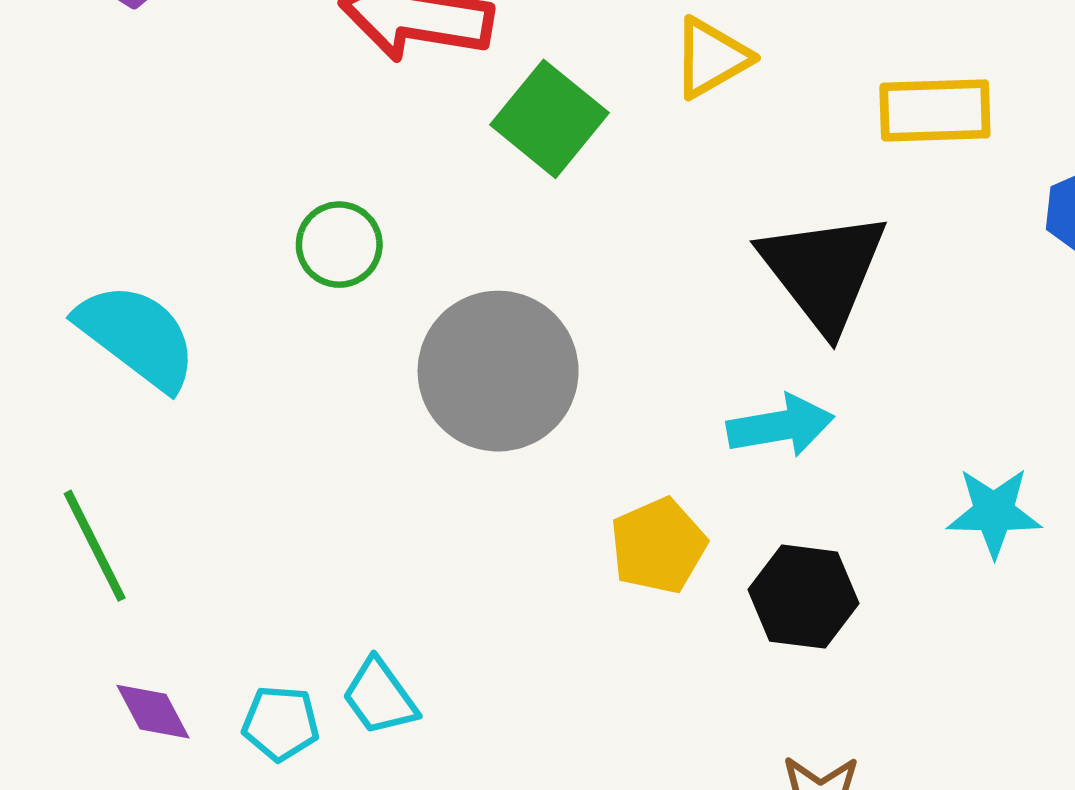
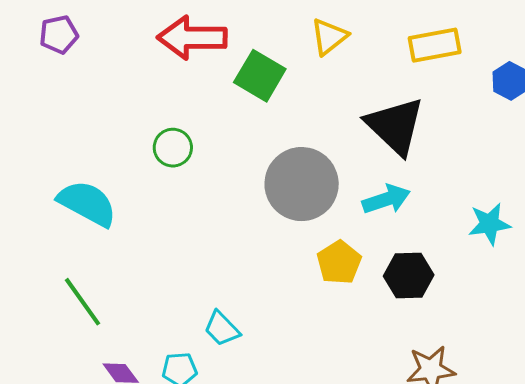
gray circle: (498, 371) -> (302, 184), moved
cyan trapezoid: (380, 697) -> (222, 329), moved

